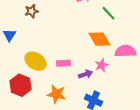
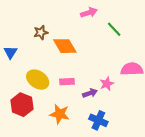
brown star: (32, 11) -> (41, 32), moved
orange diamond: (100, 39) -> (65, 46), moved

